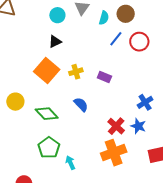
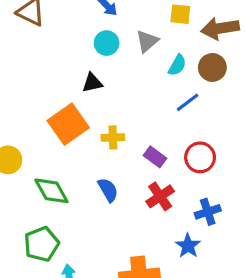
red circle: (139, 42) -> (200, 157), moved
red cross: (116, 126) -> (160, 196), moved

